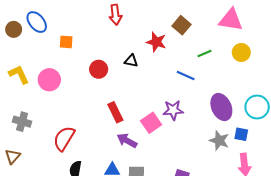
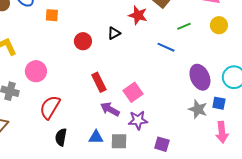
black triangle: (131, 61) -> (114, 33), turned -40
pink circle: (49, 80) -> (36, 71), moved
purple star: (173, 110) -> (138, 120), moved

